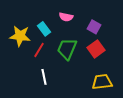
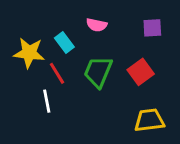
purple square: (94, 27) -> (152, 28), moved, turned -32
red line: (39, 50) -> (57, 73), turned -63
white line: (44, 77) -> (47, 101), moved

